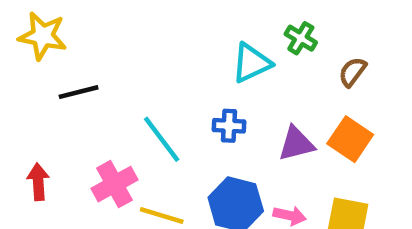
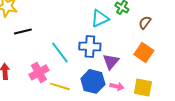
blue cross: (229, 126) -> (90, 46), size x1.5
purple triangle: (296, 144) -> (111, 61), moved, turned -36

